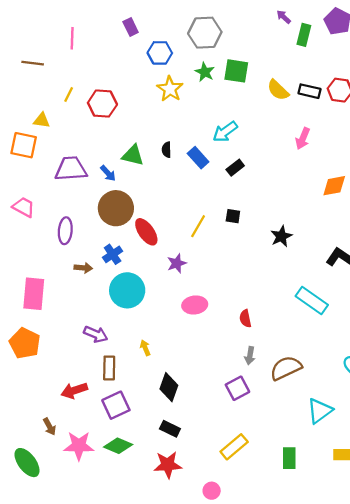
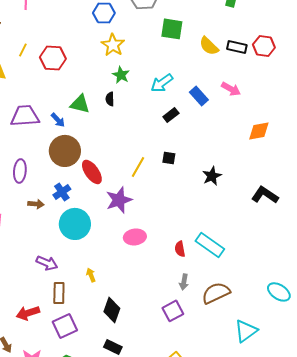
green star: (205, 72) -> (121, 75), moved
pink arrow: (303, 138) -> (231, 89), turned -84
blue rectangle: (198, 158) -> (199, 96), moved
purple star: (177, 263) -> (119, 200), size x1.5
cyan rectangle: (312, 300) -> (210, 245), moved

